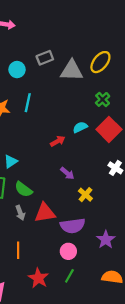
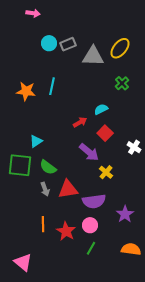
cyan circle: (17, 70) -> (49, 43), moved
red square: (109, 129) -> (105, 133), moved, size x0.7
purple arrow: (67, 173) -> (89, 152), size x1.5
red star: (38, 278) -> (66, 231), moved

